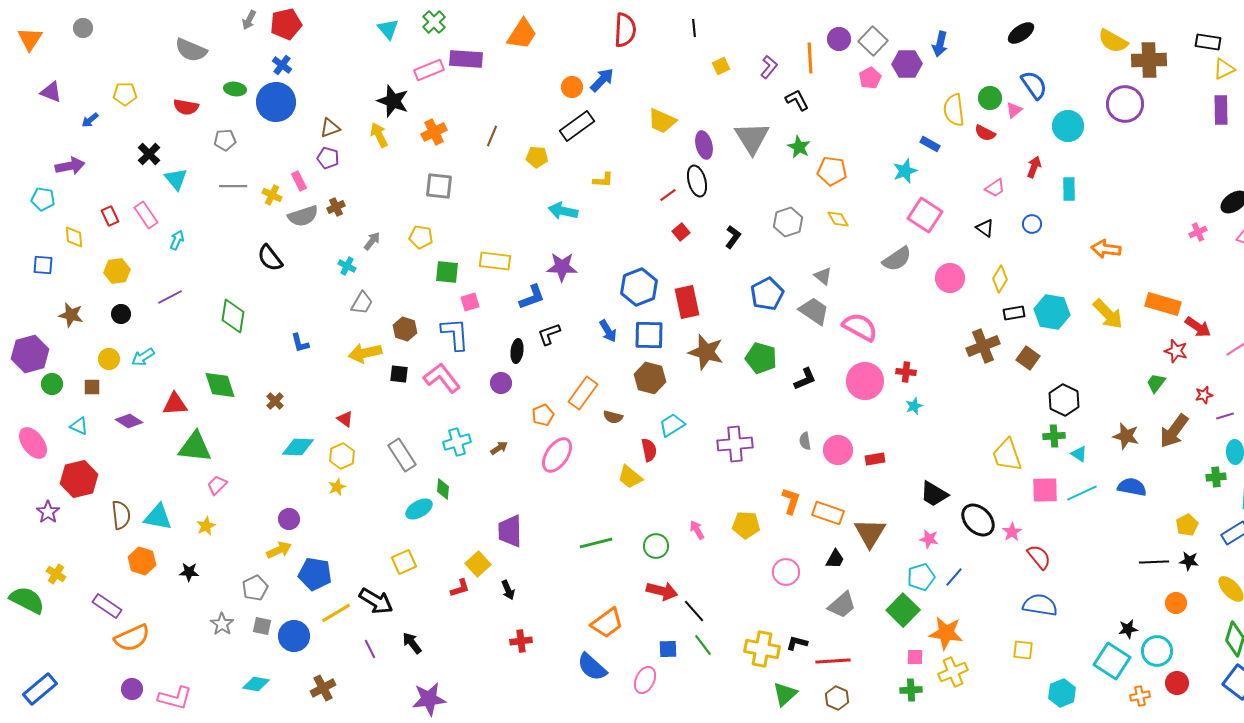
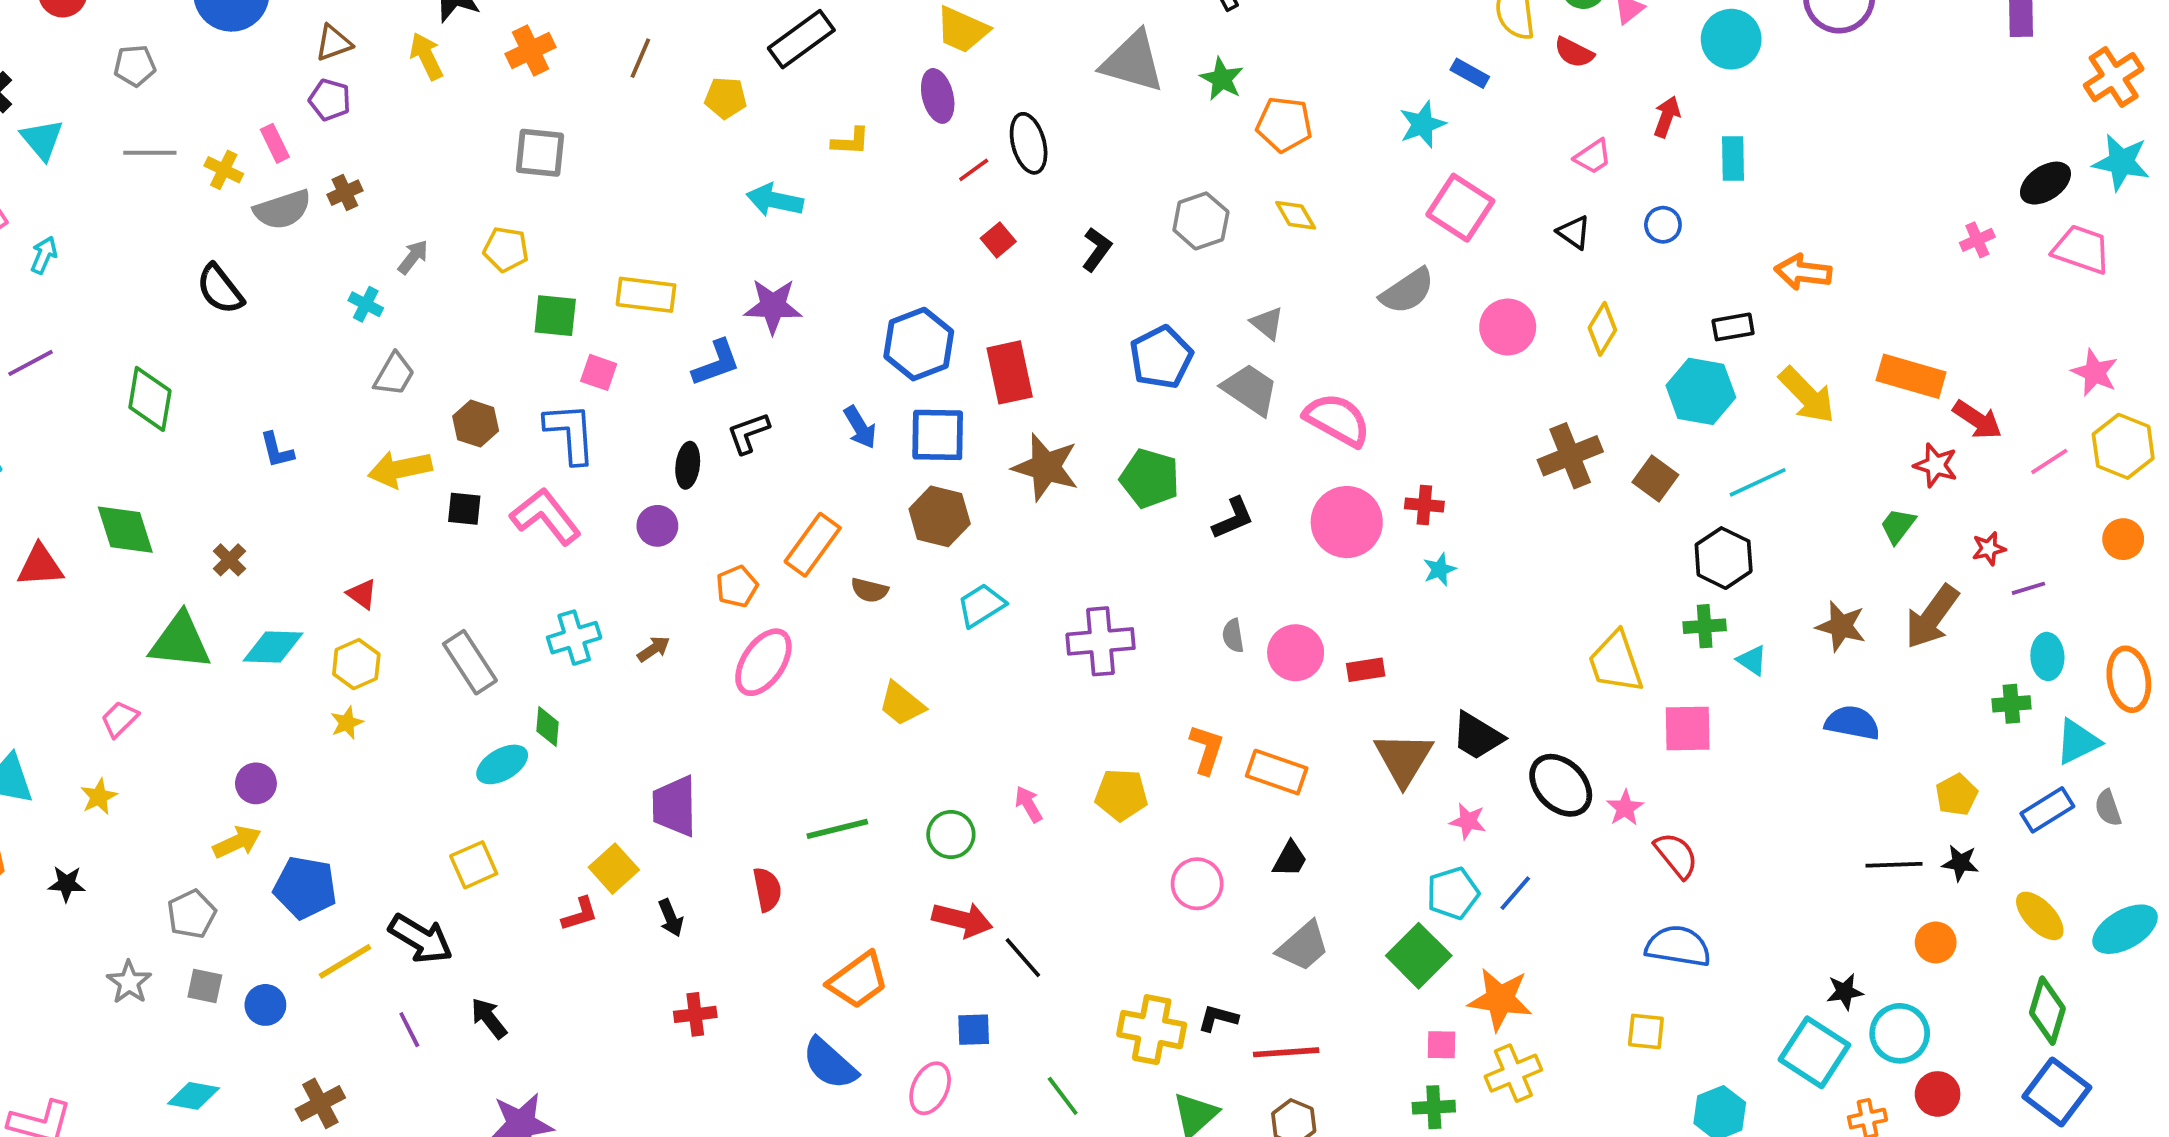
gray triangle: (752, 138) -> (1133, 62), turned -42
purple ellipse: (704, 145) -> (938, 96), moved
pink square: (470, 302) -> (599, 372), turned 36
black rectangle: (1014, 313) -> (1733, 327), moved
green triangle: (195, 447) -> (180, 641), moved
red semicircle: (649, 450) -> (767, 889), moved
cyan line: (1082, 493) -> (1758, 482), moved
brown triangle: (870, 533) -> (1404, 759), moved
blue circle: (294, 636) -> (265, 1005), size x0.7
green line: (703, 645) -> (1063, 1096), moved

